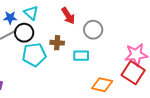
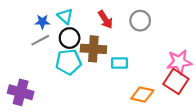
gray circle: (93, 30) -> (140, 21), moved
black circle: (24, 33) -> (70, 38), moved
brown cross: (57, 43) -> (93, 49), size x1.6

